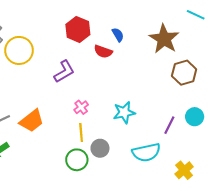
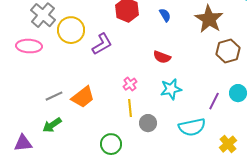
red semicircle: (103, 52) -> (162, 57), moved
purple L-shape: (64, 71) -> (102, 44), moved
green circle: (77, 160) -> (111, 144), moved

